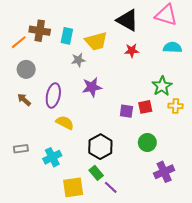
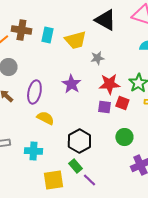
red star: (132, 51) -> (109, 84), moved, size x1.5
gray star: (78, 60) -> (97, 58), moved
purple star: (92, 87) -> (71, 84), turned -30
red square: (145, 107) -> (122, 103), turned 32
cyan cross: (52, 157) -> (33, 151), turned 30

